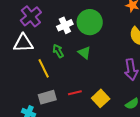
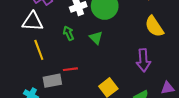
yellow line: (44, 68) -> (39, 50), moved
red line: (75, 93) -> (70, 69), moved

